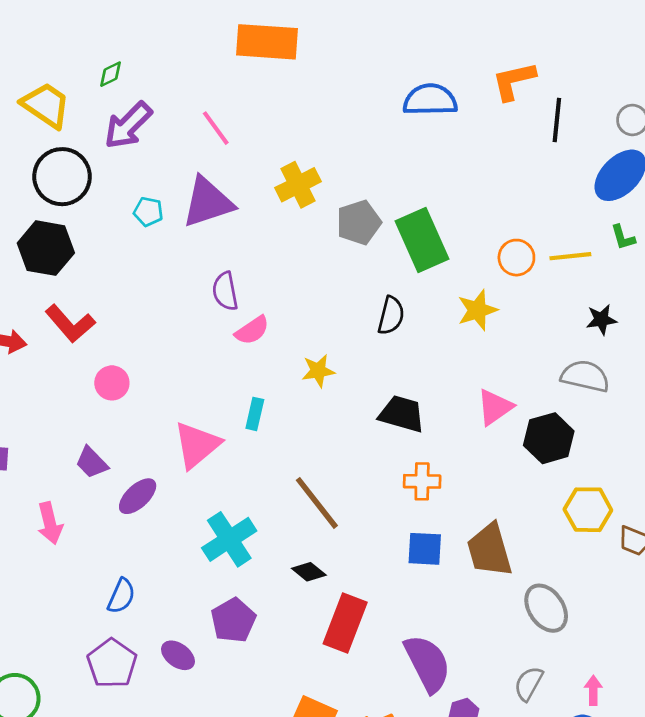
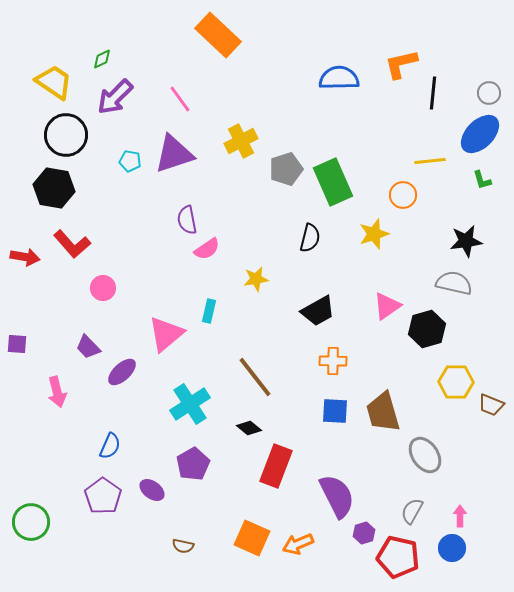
orange rectangle: (267, 42) -> (218, 35), turned 39
yellow line: (570, 256) -> (430, 161), moved
black star: (601, 320) -> (466, 241), size x1.4
black trapezoid: (402, 414) -> (318, 311), turned 135

